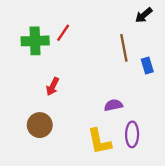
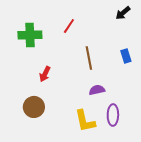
red line: (63, 33) -> (69, 26), moved
brown line: (124, 48) -> (89, 58), moved

